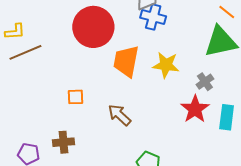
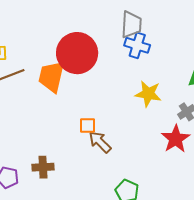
orange trapezoid: (126, 61) -> (51, 77), moved
orange square: (76, 97) -> (88, 126), moved

